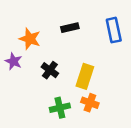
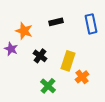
orange cross: (90, 103) -> (82, 77), moved, turned 32
green cross: (60, 108) -> (48, 86), turned -35

